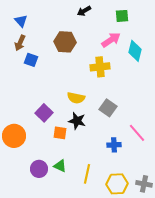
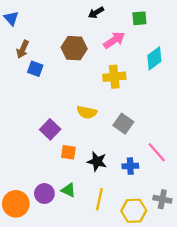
blue triangle: (21, 21) -> (11, 18), moved
pink arrow: (111, 40) -> (114, 40), moved
cyan diamond: (135, 51) -> (154, 58), turned 40
black star: (77, 121) -> (97, 161), moved
orange circle: (14, 136) -> (16, 204), moved
gray cross: (144, 184) -> (162, 199), moved

